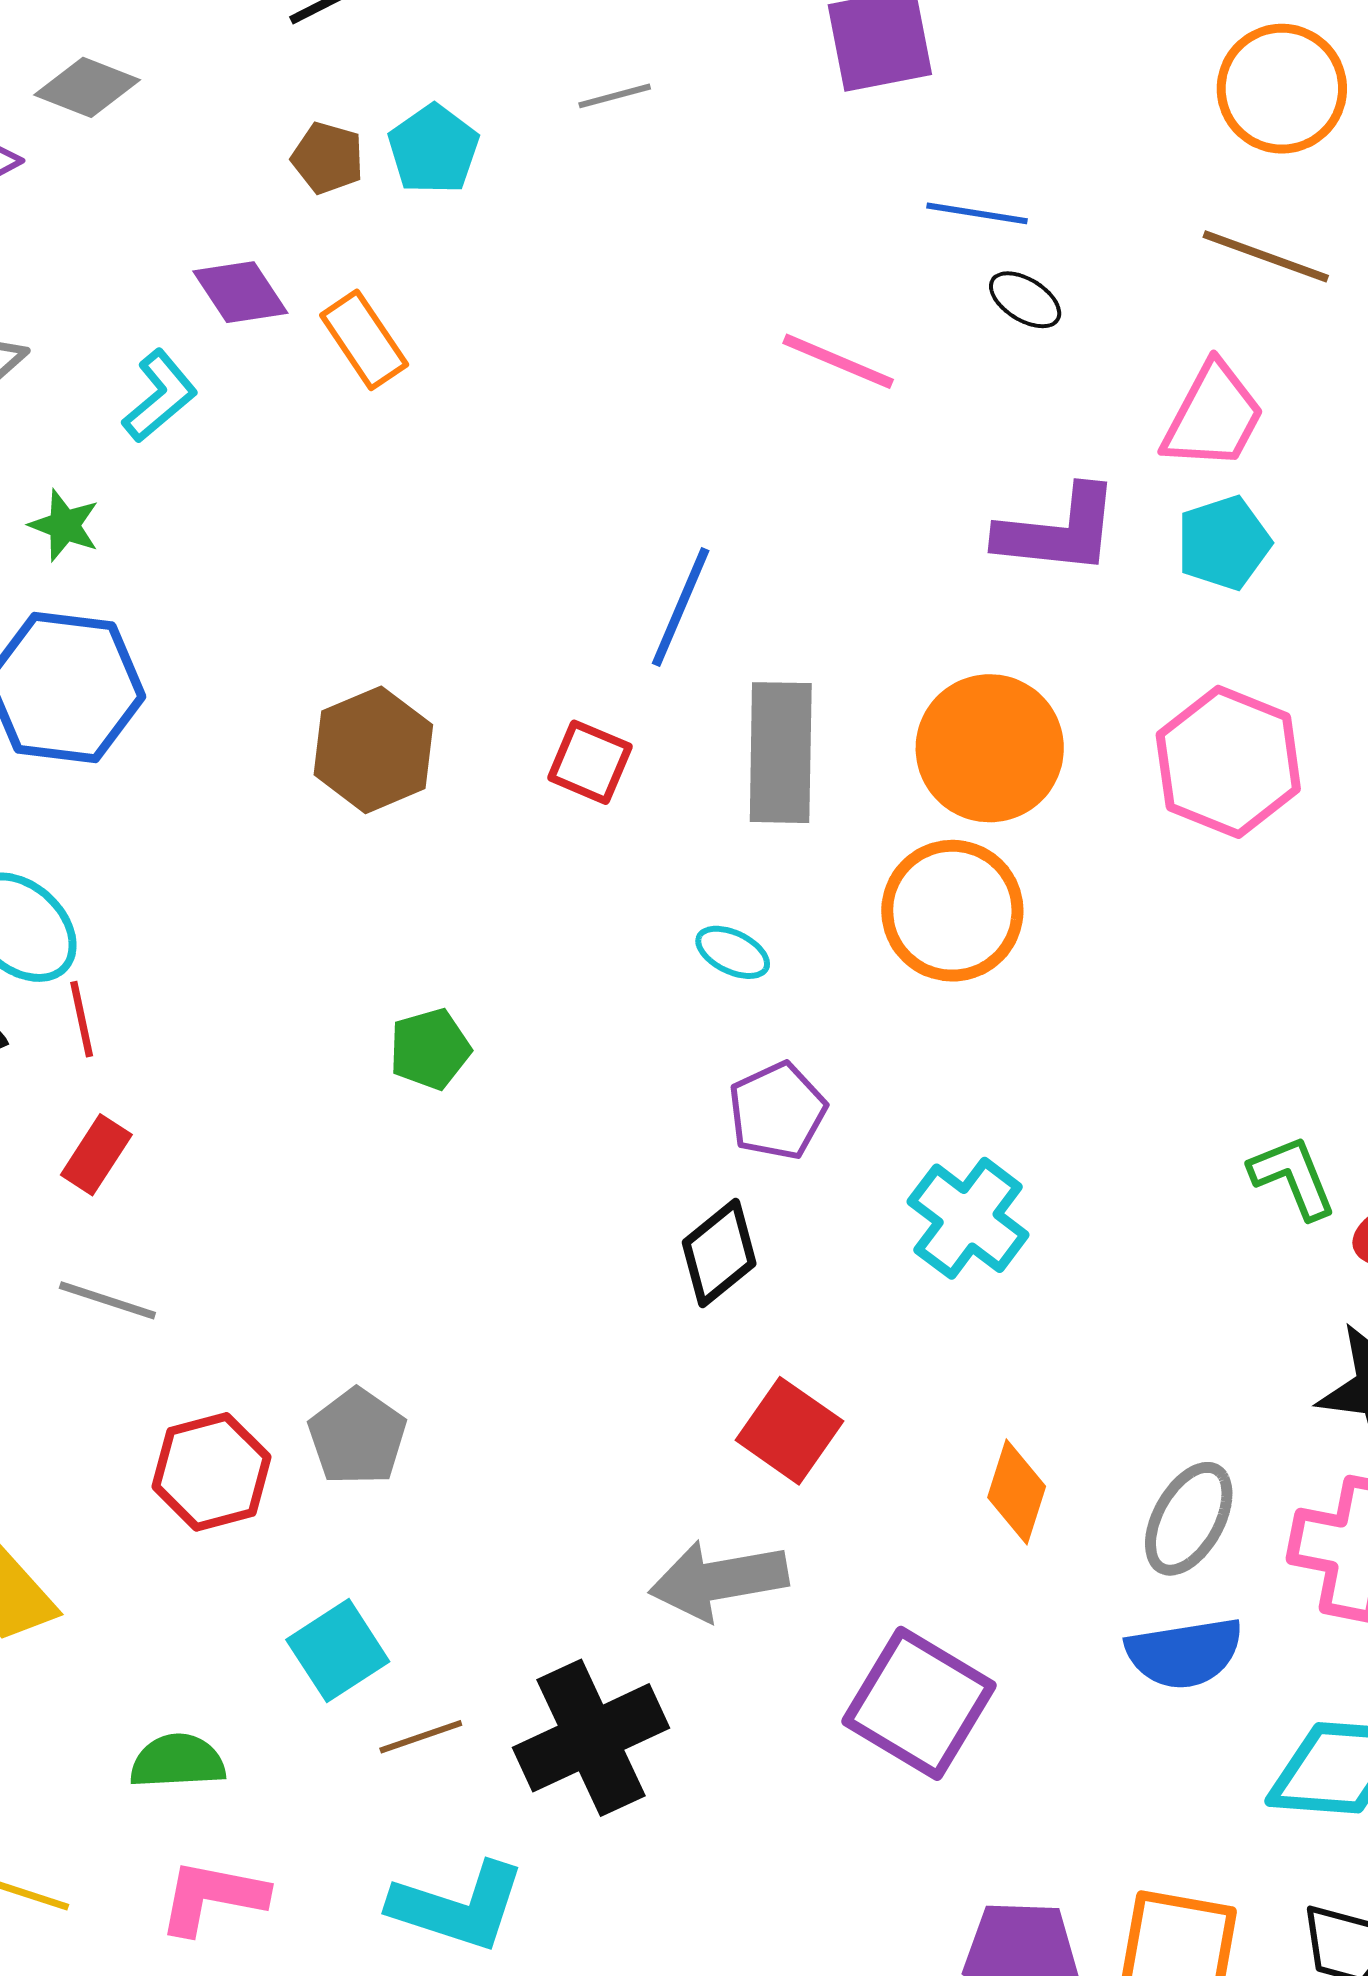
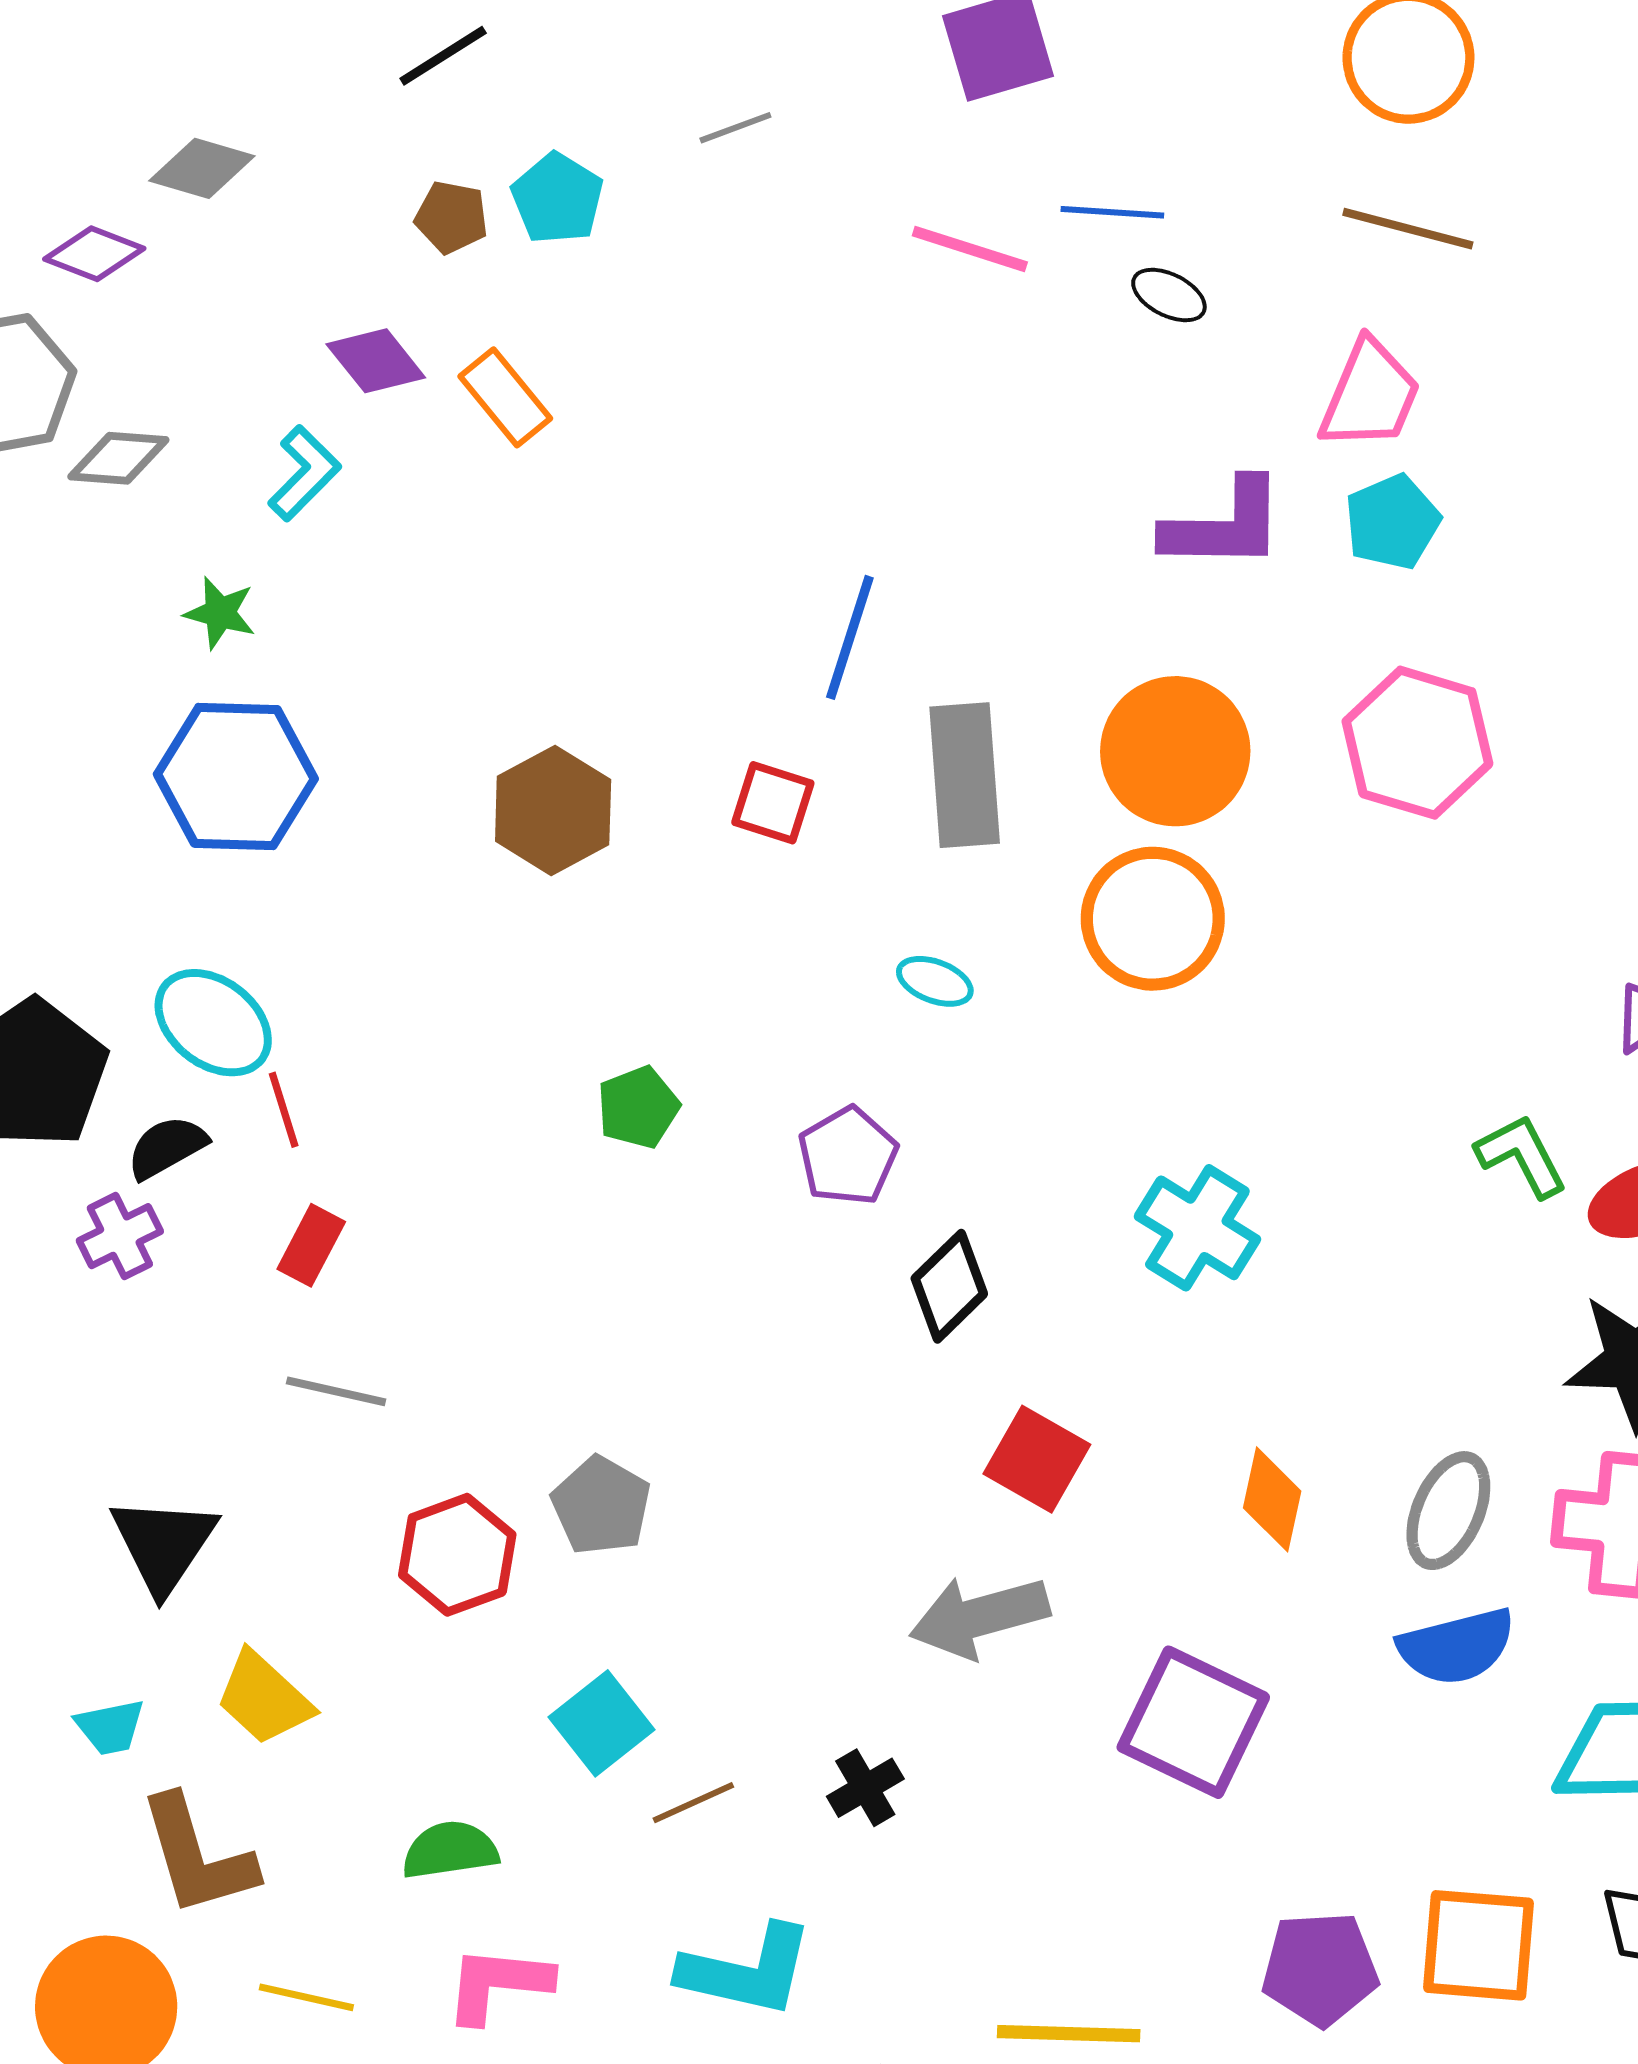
pink line: (838, 361) -> (970, 249), moved
purple pentagon: (777, 1111) -> (848, 1156), moved
black cross: (591, 1738) -> (865, 1788), size x0.5

